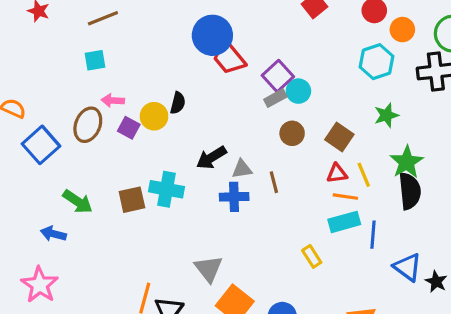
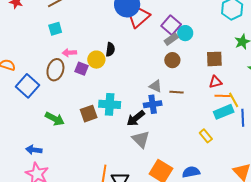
red trapezoid: (229, 58) -> (139, 17), turned 95
brown circle: (292, 133) -> (172, 60), moved
brown square: (339, 137) -> (214, 59), turned -30
black arrow: (211, 158) -> (136, 118), moved
gray triangle: (242, 169) -> (156, 86), turned 40
yellow line: (364, 175) -> (234, 100), moved
brown line: (274, 182) -> (177, 92), turned -64
blue arrow: (53, 234) -> (34, 150), moved
gray triangle: (208, 269) -> (141, 139), moved

